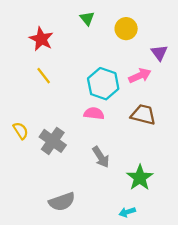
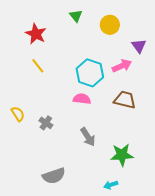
gray cross: (53, 141) -> (46, 123), size x0.6
green star: (140, 178) -> (122, 155), turned 30

